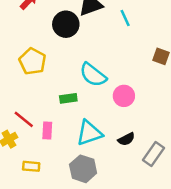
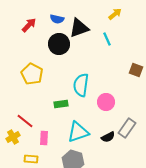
cyan semicircle: (93, 75) -> (81, 85), turned 60
pink rectangle: (47, 130) -> (44, 138), moved
gray rectangle: (154, 154) -> (127, 128), moved

